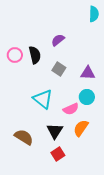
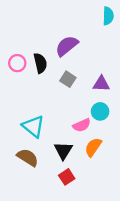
purple semicircle: (58, 40) -> (67, 46), size x1.5
cyan triangle: (43, 99) -> (33, 126), moved

